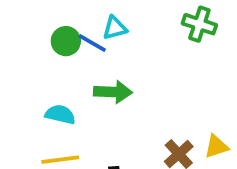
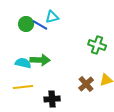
green cross: (199, 24) -> (97, 45), moved
green arrow: (113, 92) -> (40, 60), moved

